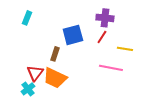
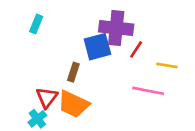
purple cross: (105, 18) -> (116, 28), moved, size x1.4

